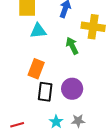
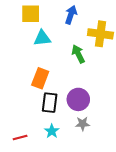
gray star: (78, 121) -> (82, 124), moved
cyan star: (56, 122) -> (52, 131), moved

